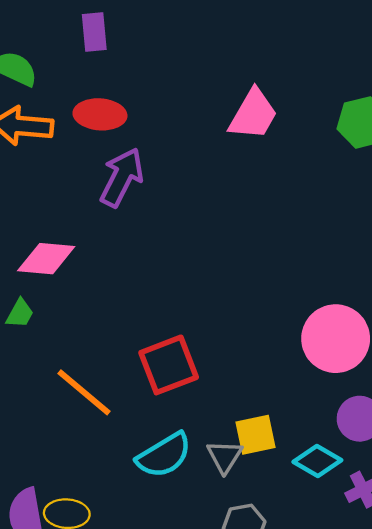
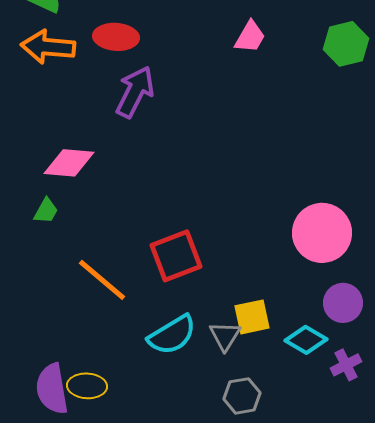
pink trapezoid: (253, 114) -> (250, 37), size x0.7

